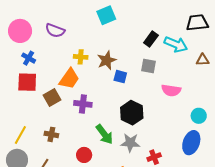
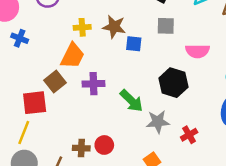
brown star: (107, 60) -> (114, 27), turned -30
red square: (27, 82) -> (35, 103), moved
black hexagon: (132, 113) -> (173, 83), moved
brown cross: (51, 134) -> (81, 148), moved
green arrow: (104, 134) -> (132, 101), moved

